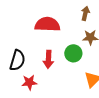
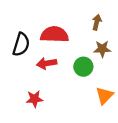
red arrow: (48, 59) -> (47, 63), moved, turned 78
black semicircle: (17, 60) -> (21, 44), moved

